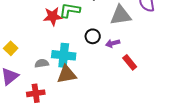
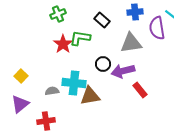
red star: (53, 16) -> (63, 44), turned -30
purple arrow: (113, 43) -> (123, 71), size x1.6
brown triangle: (67, 74) -> (90, 96), moved

